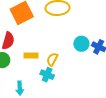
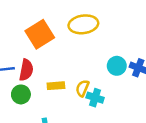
cyan cross: (47, 75) -> (95, 98), moved

